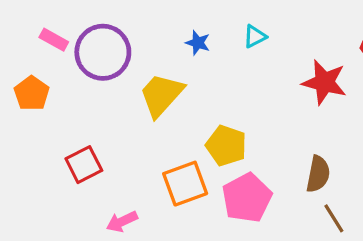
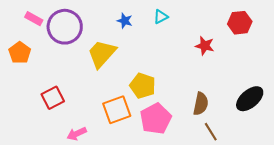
red star: (324, 82) -> (205, 46), size x0.7

